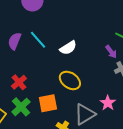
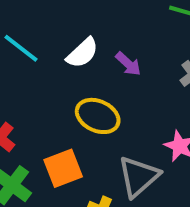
purple arrow: (111, 52) -> (128, 64), moved

